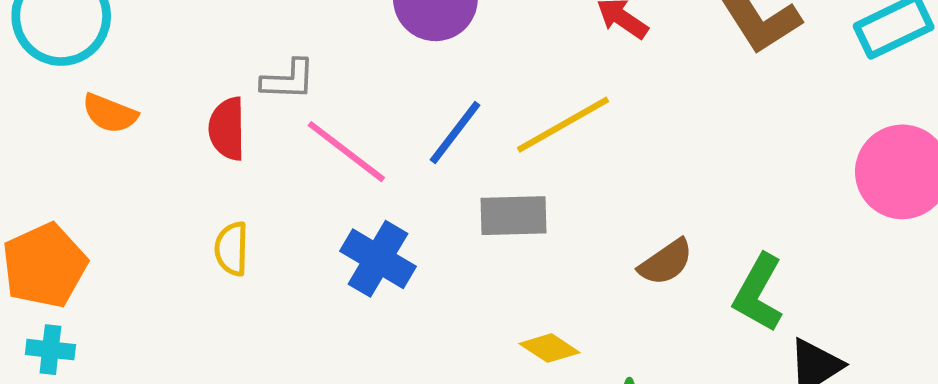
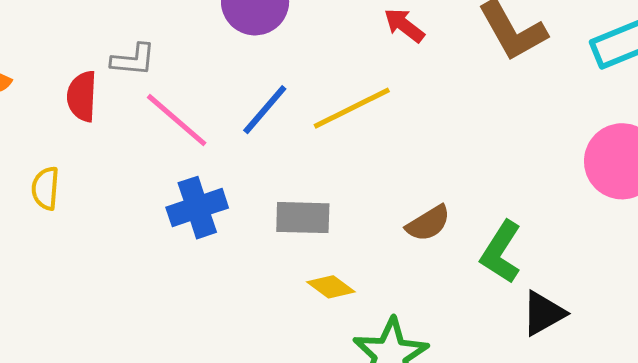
gray rectangle: (514, 216) -> (303, 218), moved
yellow semicircle: (232, 249) -> (45, 188), moved
blue cross: (378, 259) -> (197, 208), turned 38

